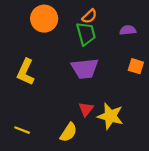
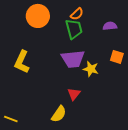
yellow star: (110, 116) -> (91, 69), moved, size x0.7
yellow line: (22, 130) -> (11, 119), moved

